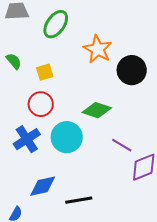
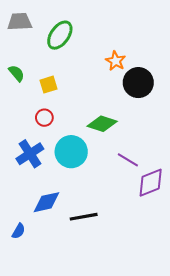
orange star: (98, 49) -> (116, 61), moved, size x0.7
red circle: (41, 104) -> (44, 118), size x0.7

